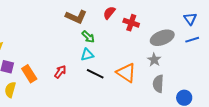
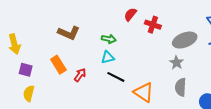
brown L-shape: (76, 17) -> (69, 33), moved
green arrow: (88, 37) -> (109, 39), turned -32
orange triangle: (126, 73) -> (144, 92), moved
orange rectangle: (29, 74) -> (58, 65), moved

